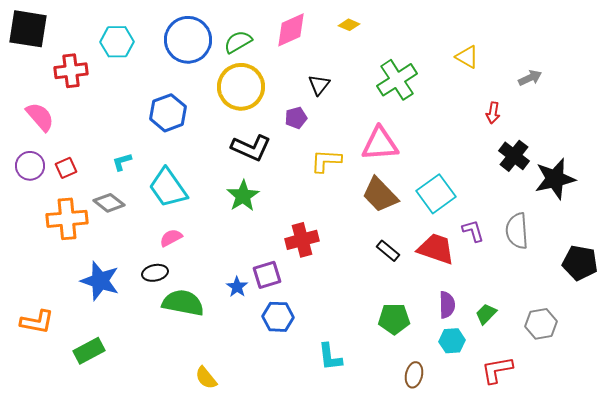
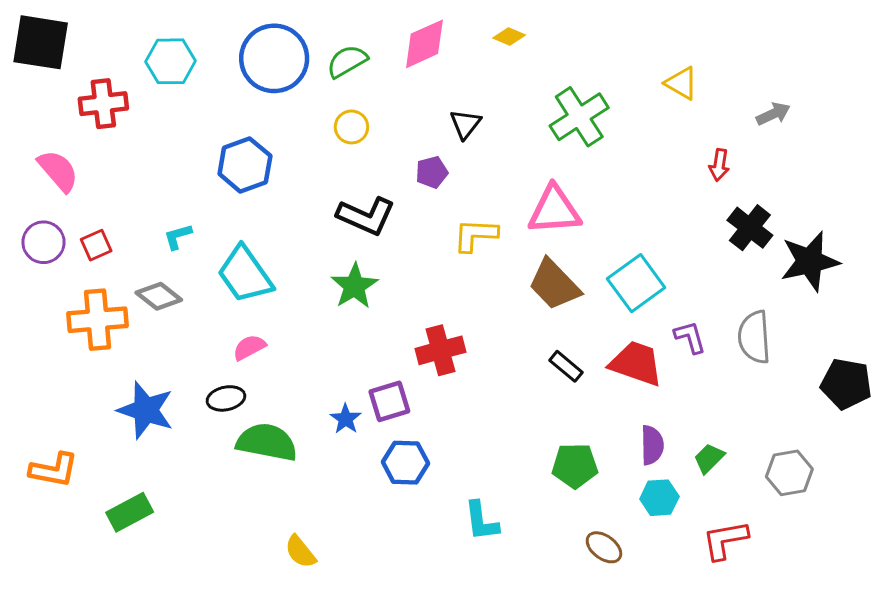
yellow circle: (241, 87) -> (351, 127), size x0.5
brown ellipse: (414, 375) -> (604, 547), turned -65

